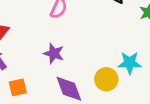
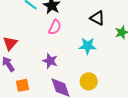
cyan star: (130, 63) -> (88, 46), moved

